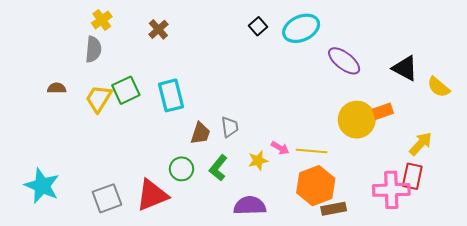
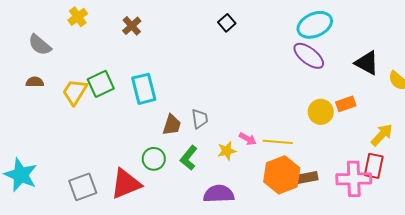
cyan ellipse: (301, 28) -> (315, 25), moved
gray semicircle: (93, 49) -> (40, 45), moved, turned 125
yellow circle: (357, 120) -> (321, 112), size x0.7
brown rectangle: (334, 209) -> (306, 178), moved

